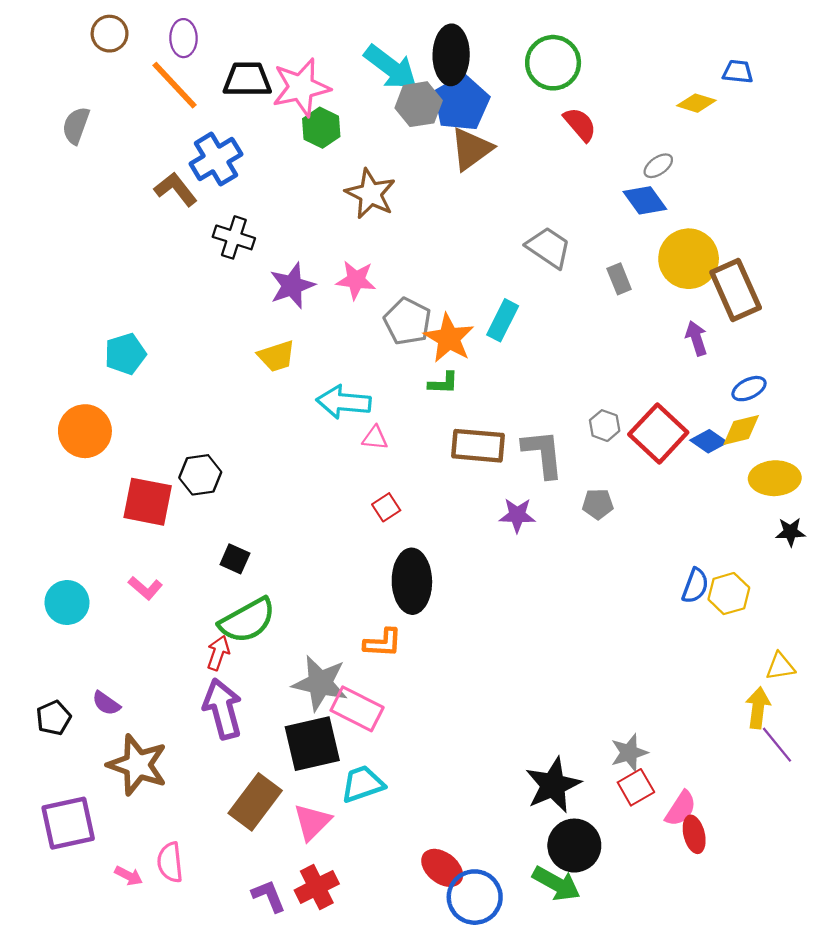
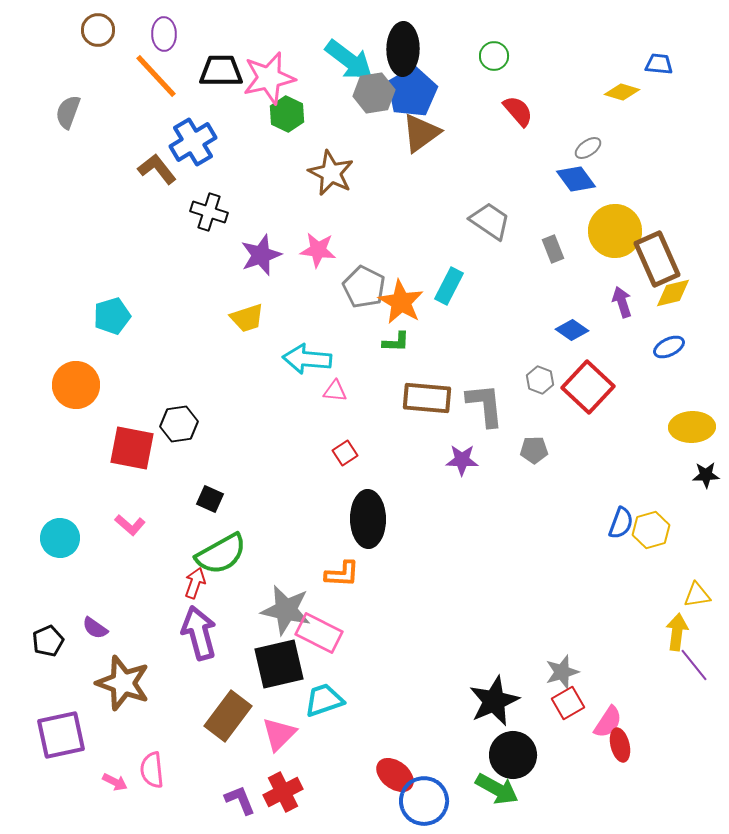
green circle: (553, 63) -> (494, 56), size x0.6
yellow diamond: (741, 430) -> (673, 293), moved
blue diamond: (709, 441) -> (572, 330), moved

